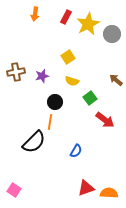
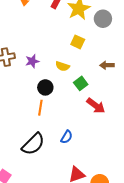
yellow square: (68, 57) -> (78, 42), moved, turned -32
brown arrow: (116, 80) -> (107, 65), turned -40
black semicircle: (34, 142) -> (33, 144), moved

